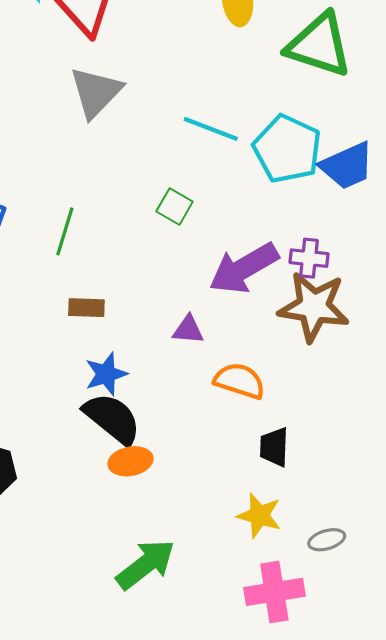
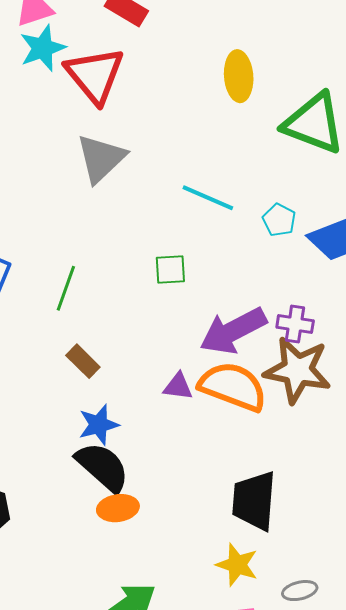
cyan pentagon: (287, 149) -> (279, 220), size x0.5
green square: (175, 206) -> (170, 269), turned -36
brown rectangle: (86, 308) -> (83, 361), turned 40
orange semicircle: (240, 381) -> (233, 387), moved, size x1.4
black trapezoid: (274, 447) -> (254, 501), size x1.6

